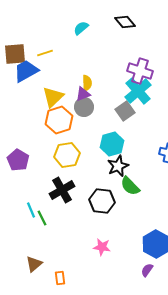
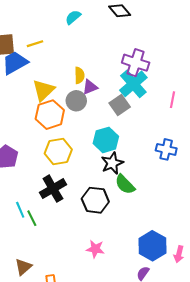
purple triangle: (83, 94) -> (90, 87), moved

